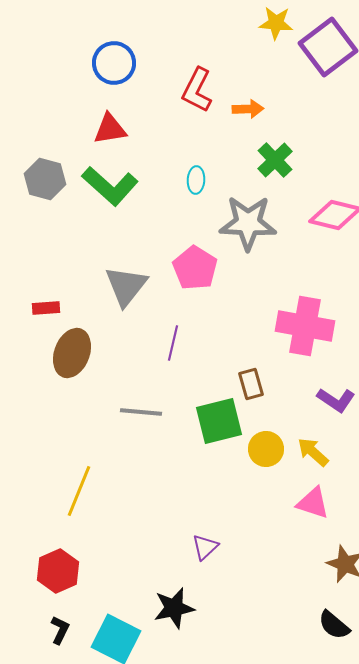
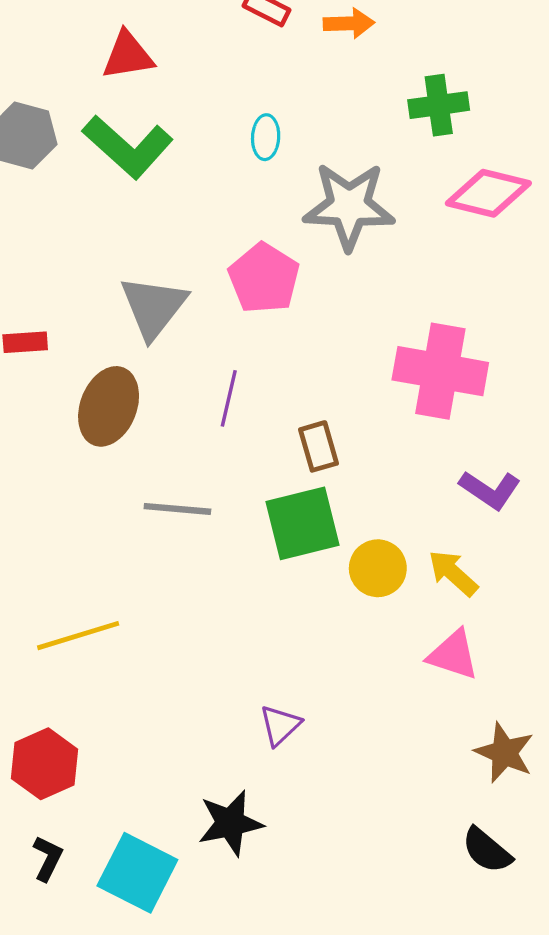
green cross: (275, 160) -> (439, 105), moved, turned 36
brown ellipse: (72, 353) -> (109, 406), moved
brown rectangle: (251, 384) -> (318, 446), moved
yellow line: (79, 491) -> (78, 636), turned 51

